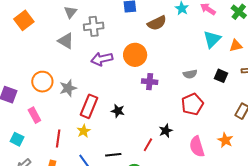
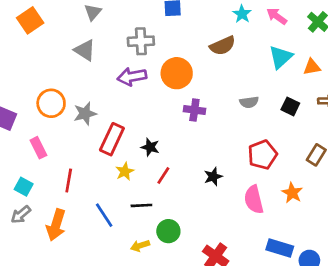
brown semicircle: (157, 23) -> (223, 46), moved
gray cross: (94, 26) -> (141, 41), moved
red pentagon: (192, 104) -> (262, 155), moved
yellow star: (84, 131) -> (125, 171), moved
cyan square: (17, 139) -> (24, 187), moved
red line: (148, 145) -> (163, 175), moved

